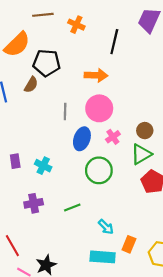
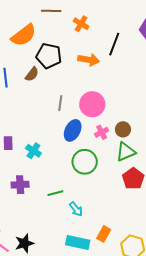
orange arrow: (96, 75) -> (89, 60), moved
brown circle: (145, 131) -> (123, 129), moved
cyan arrow: (106, 227) -> (76, 209), moved

